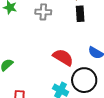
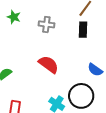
red semicircle: (63, 57) -> (49, 64), moved

